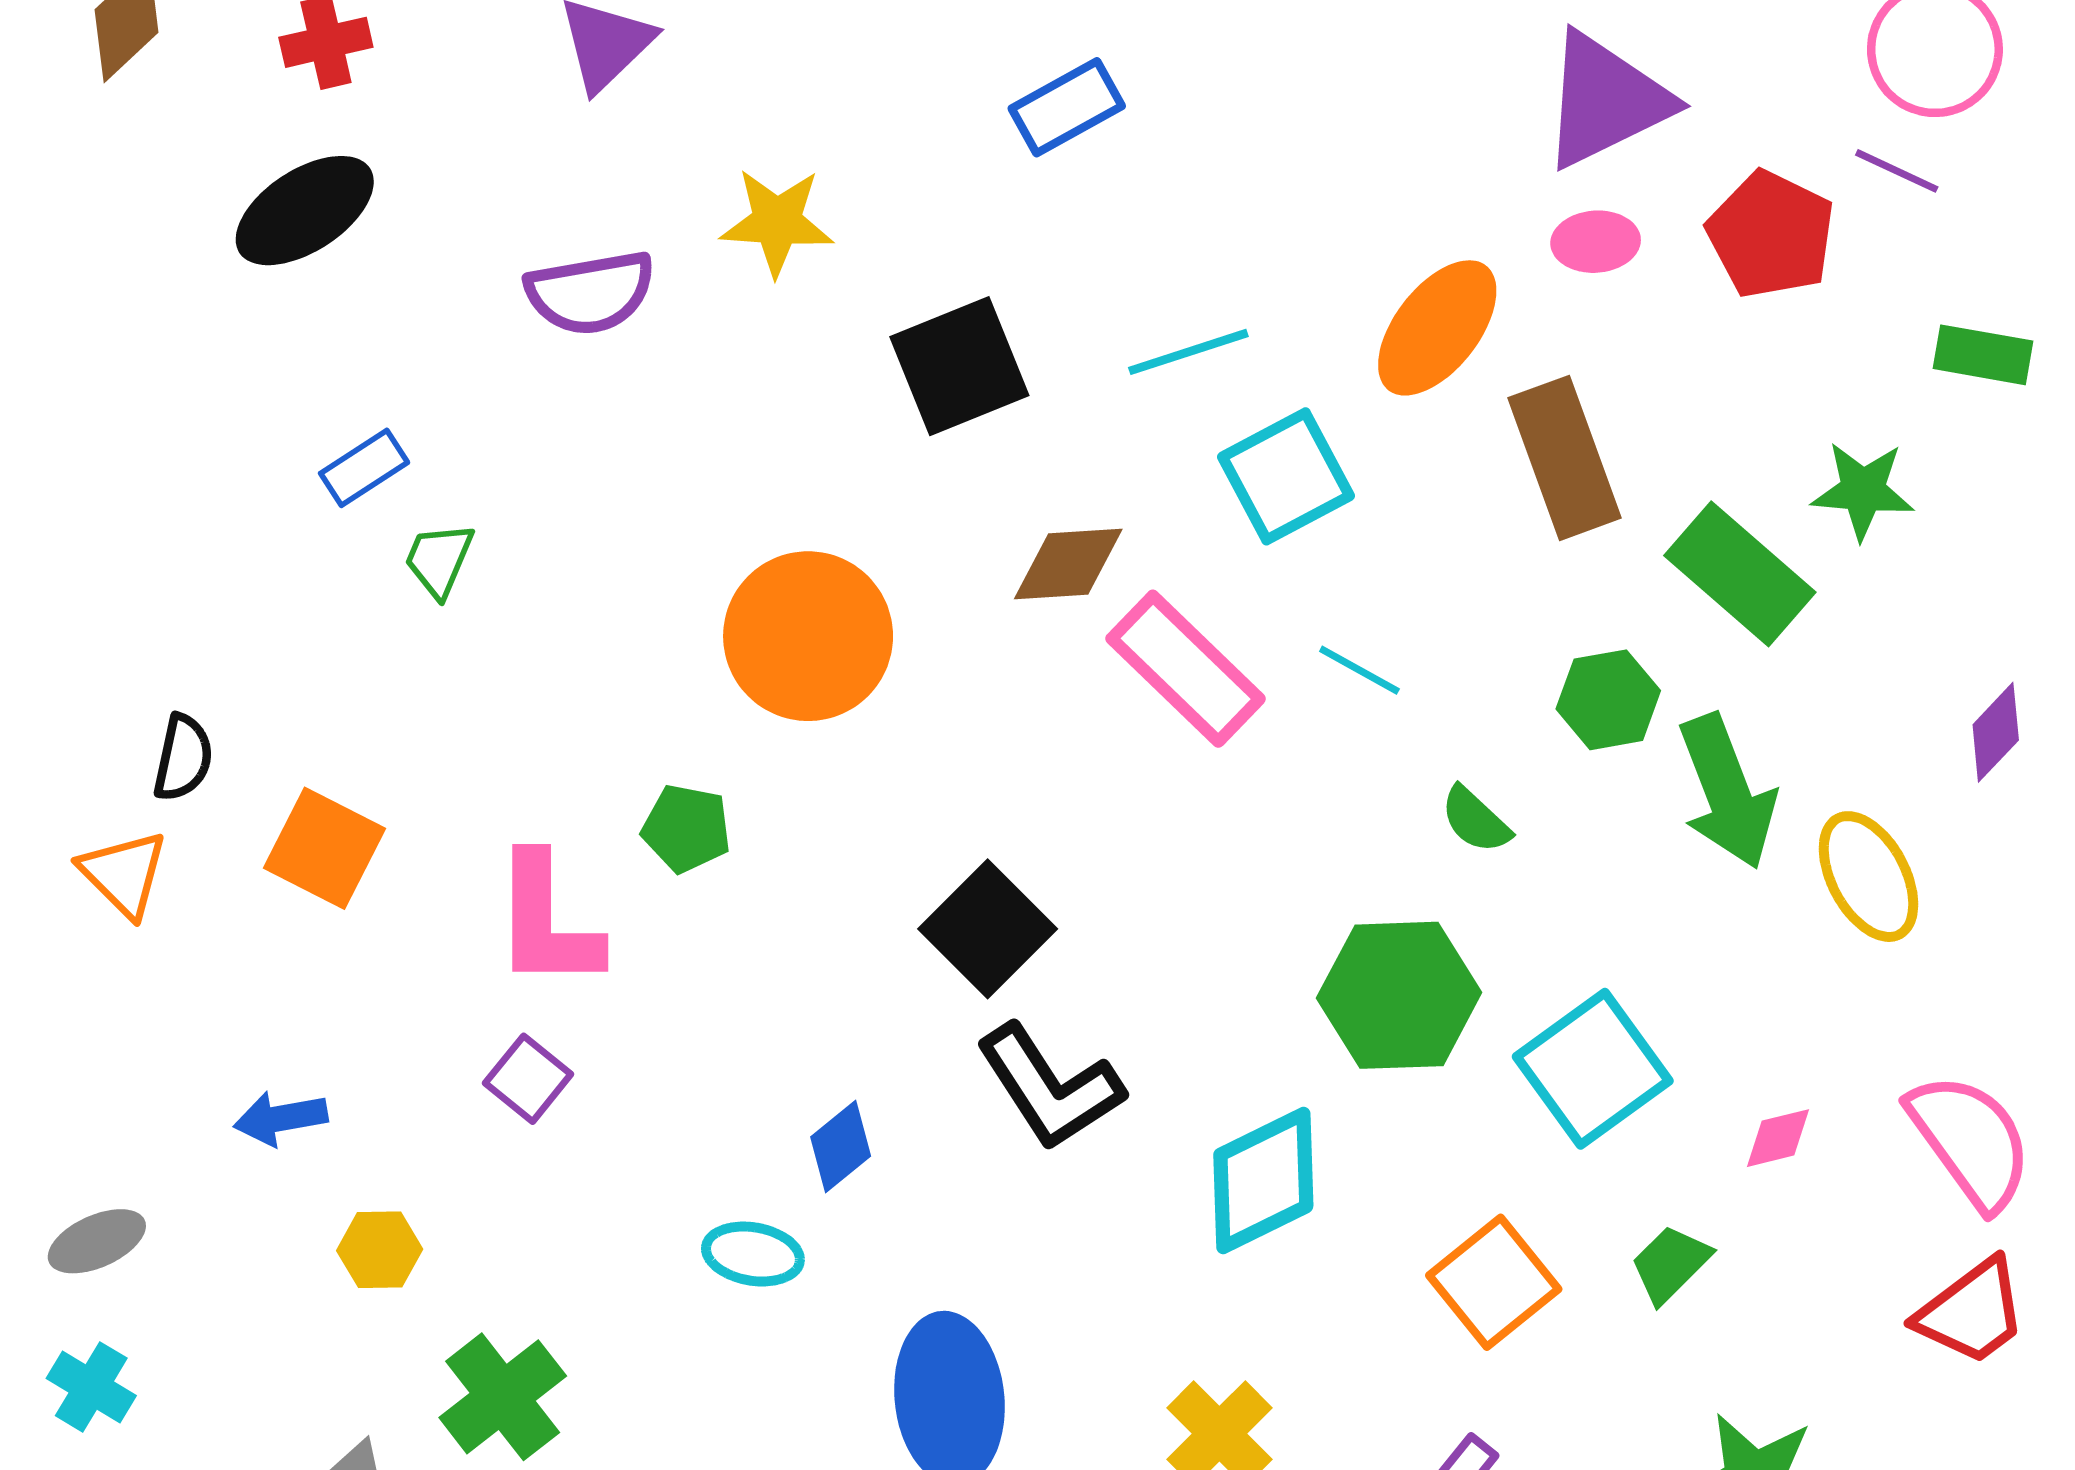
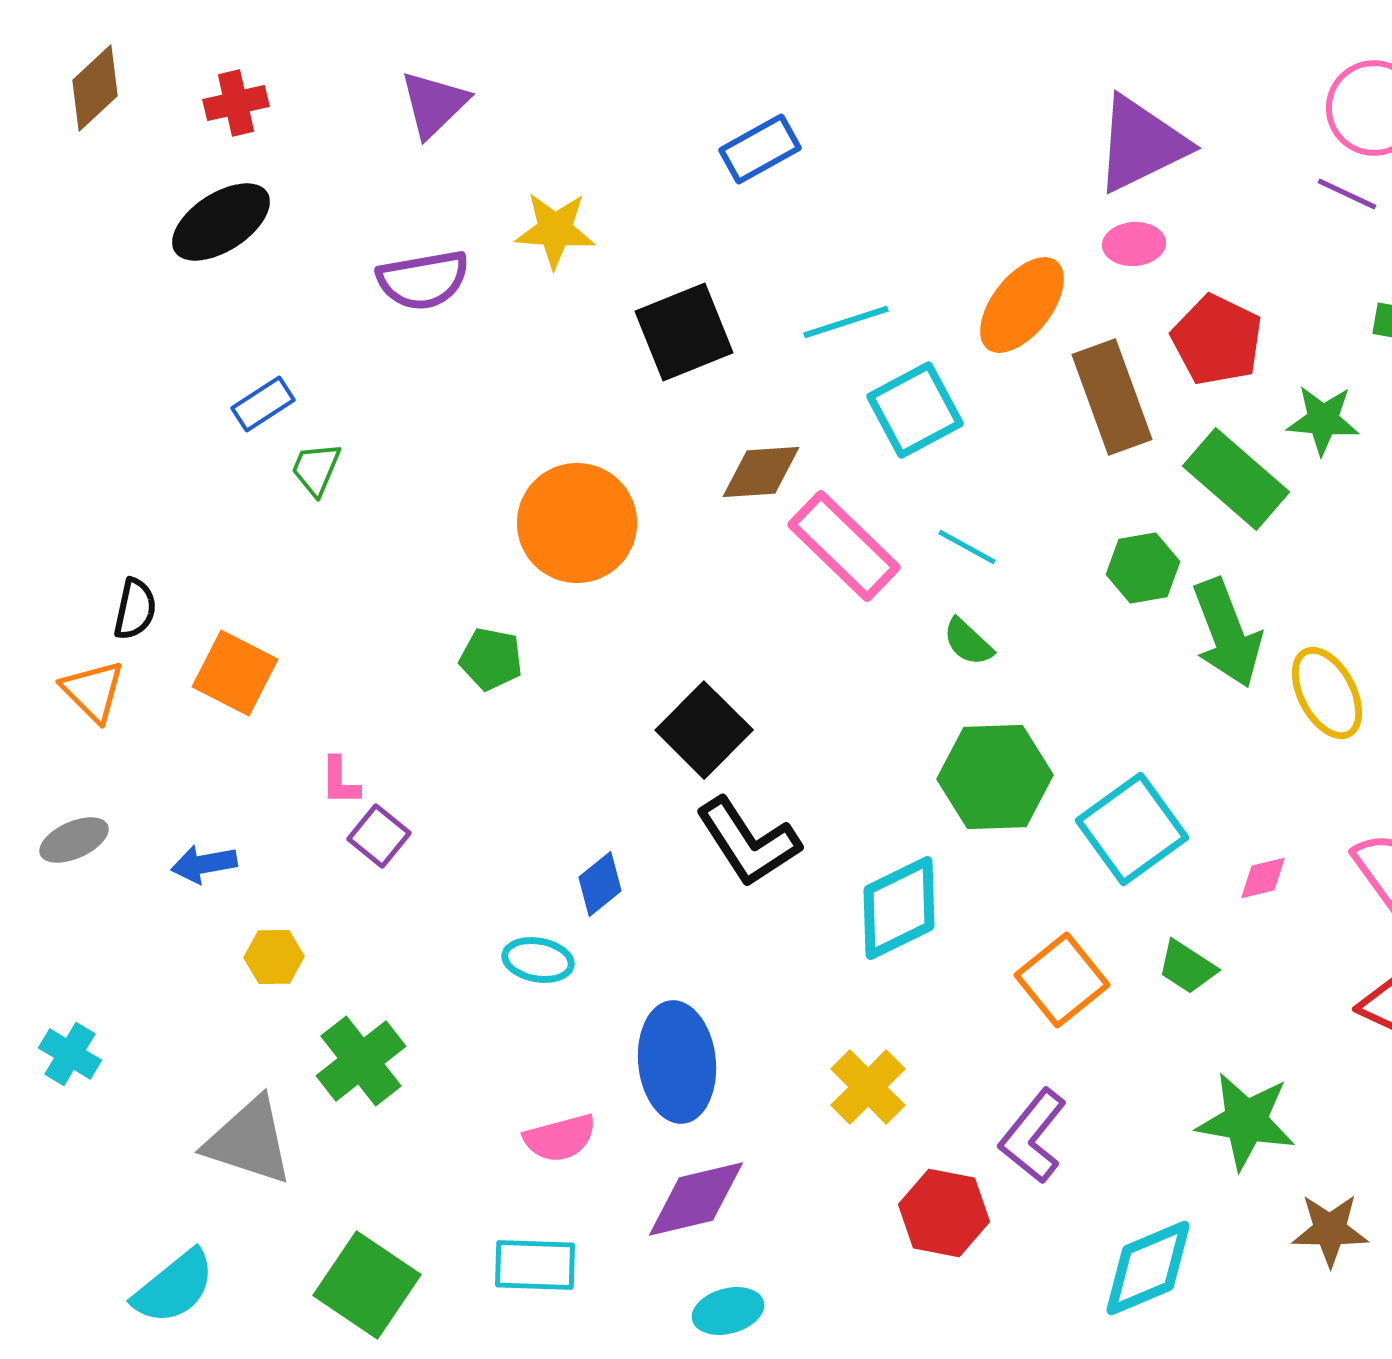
red pentagon: (1771, 235) -> (1217, 340), moved
green semicircle: (1475, 820) -> (968, 642), moved
pink L-shape: (546, 922) -> (340, 781), moved, size x0.5
gray ellipse: (97, 1241) -> (74, 840), moved
green trapezoid: (1671, 1264) -> (1187, 967), turned -102

